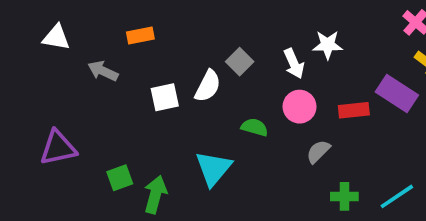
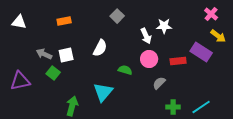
gray square: (240, 62) -> (117, 16), moved
gray arrow: (103, 71) -> (44, 54), moved
white square: (165, 97) -> (66, 55), moved
green square: (120, 178) -> (53, 73), moved, turned -32

